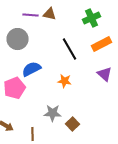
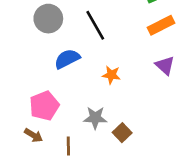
black line: (70, 49) -> (95, 25), moved
pink pentagon: (14, 88) -> (44, 106), moved

